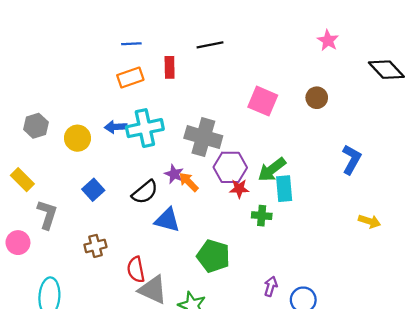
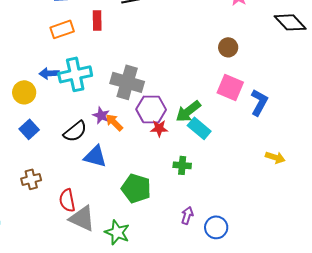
pink square: (263, 101) -> (230, 87), moved
yellow circle: (77, 138) -> (24, 92), moved
cyan rectangle: (284, 189) -> (199, 128), turned -45
green cross: (262, 216) -> (182, 165), moved

